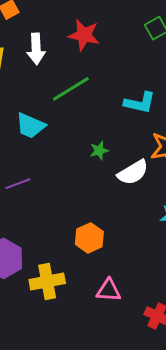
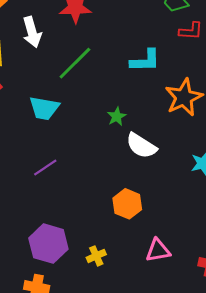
white semicircle: (133, 172) -> (141, 146), moved, turned 76
yellow cross: (47, 282) -> (96, 256), size x0.6

